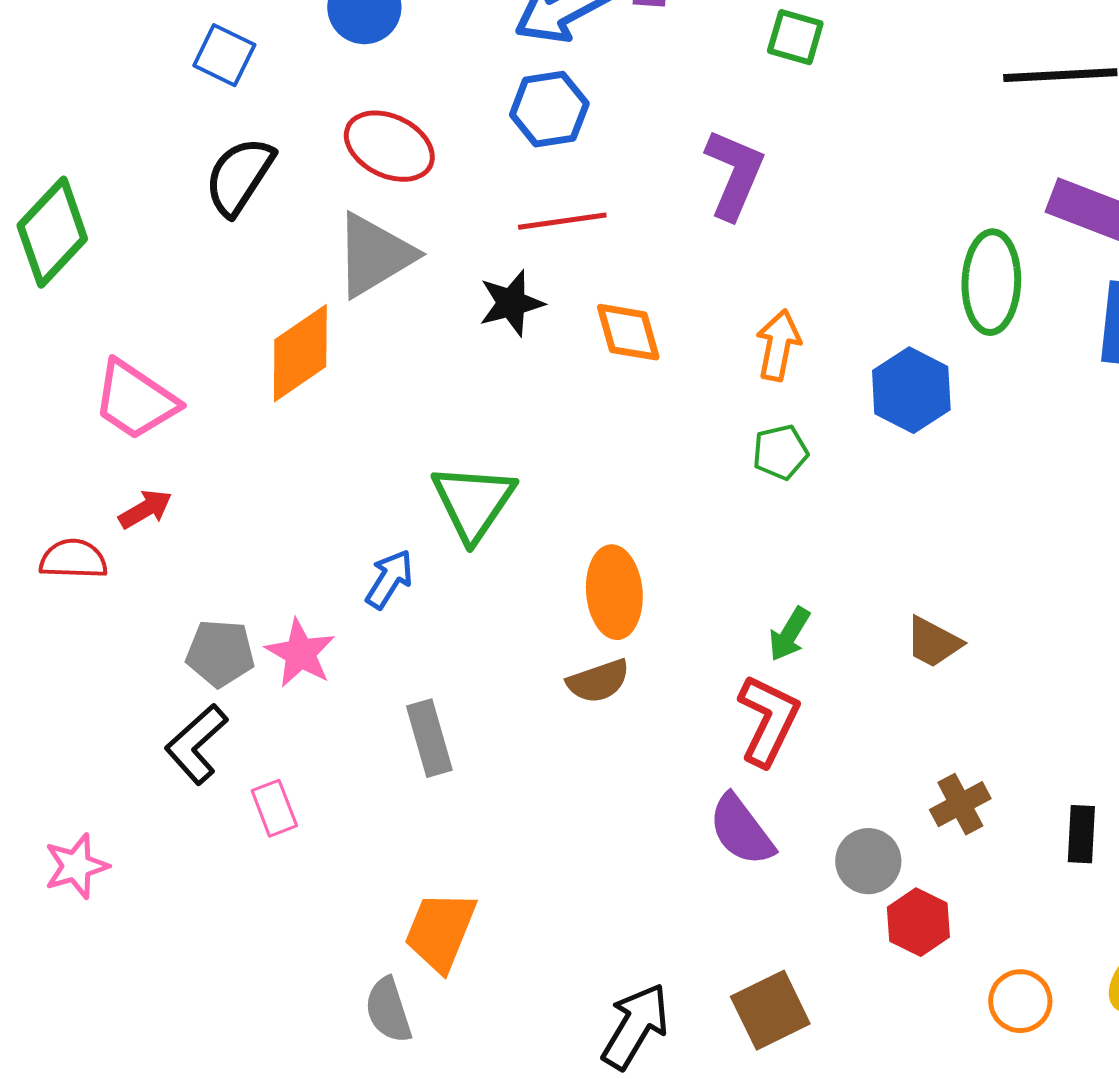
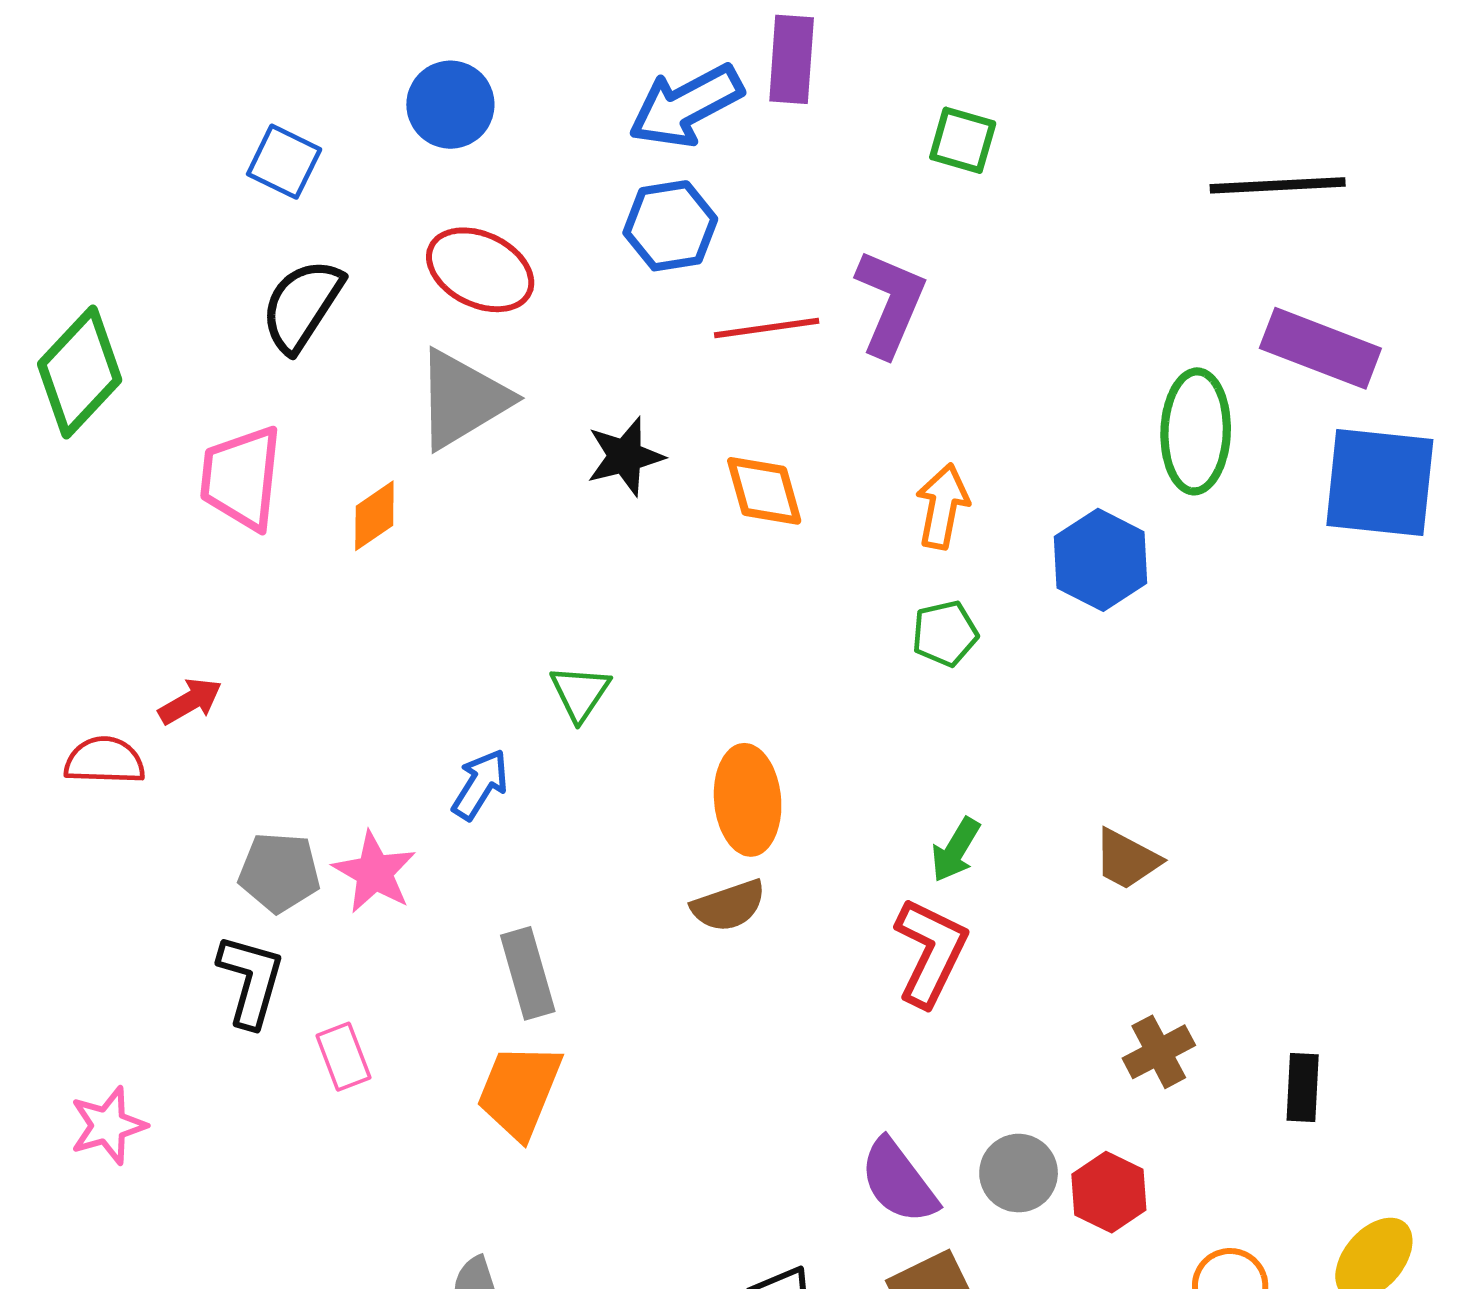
red line: (562, 221) -> (767, 328), moved
orange diamond: (300, 353) -> (374, 516), size x0.6
pink trapezoid: (135, 400) -> (241, 478), moved, turned 62
green triangle: (473, 502) -> (580, 693), size x0.6
black L-shape: (196, 744) -> (251, 981), turned 148
purple semicircle: (741, 830) -> (899, 1181), moved
gray circle: (868, 861) -> (1019, 1173), moved
orange trapezoid: (440, 931) -> (519, 1091), moved

